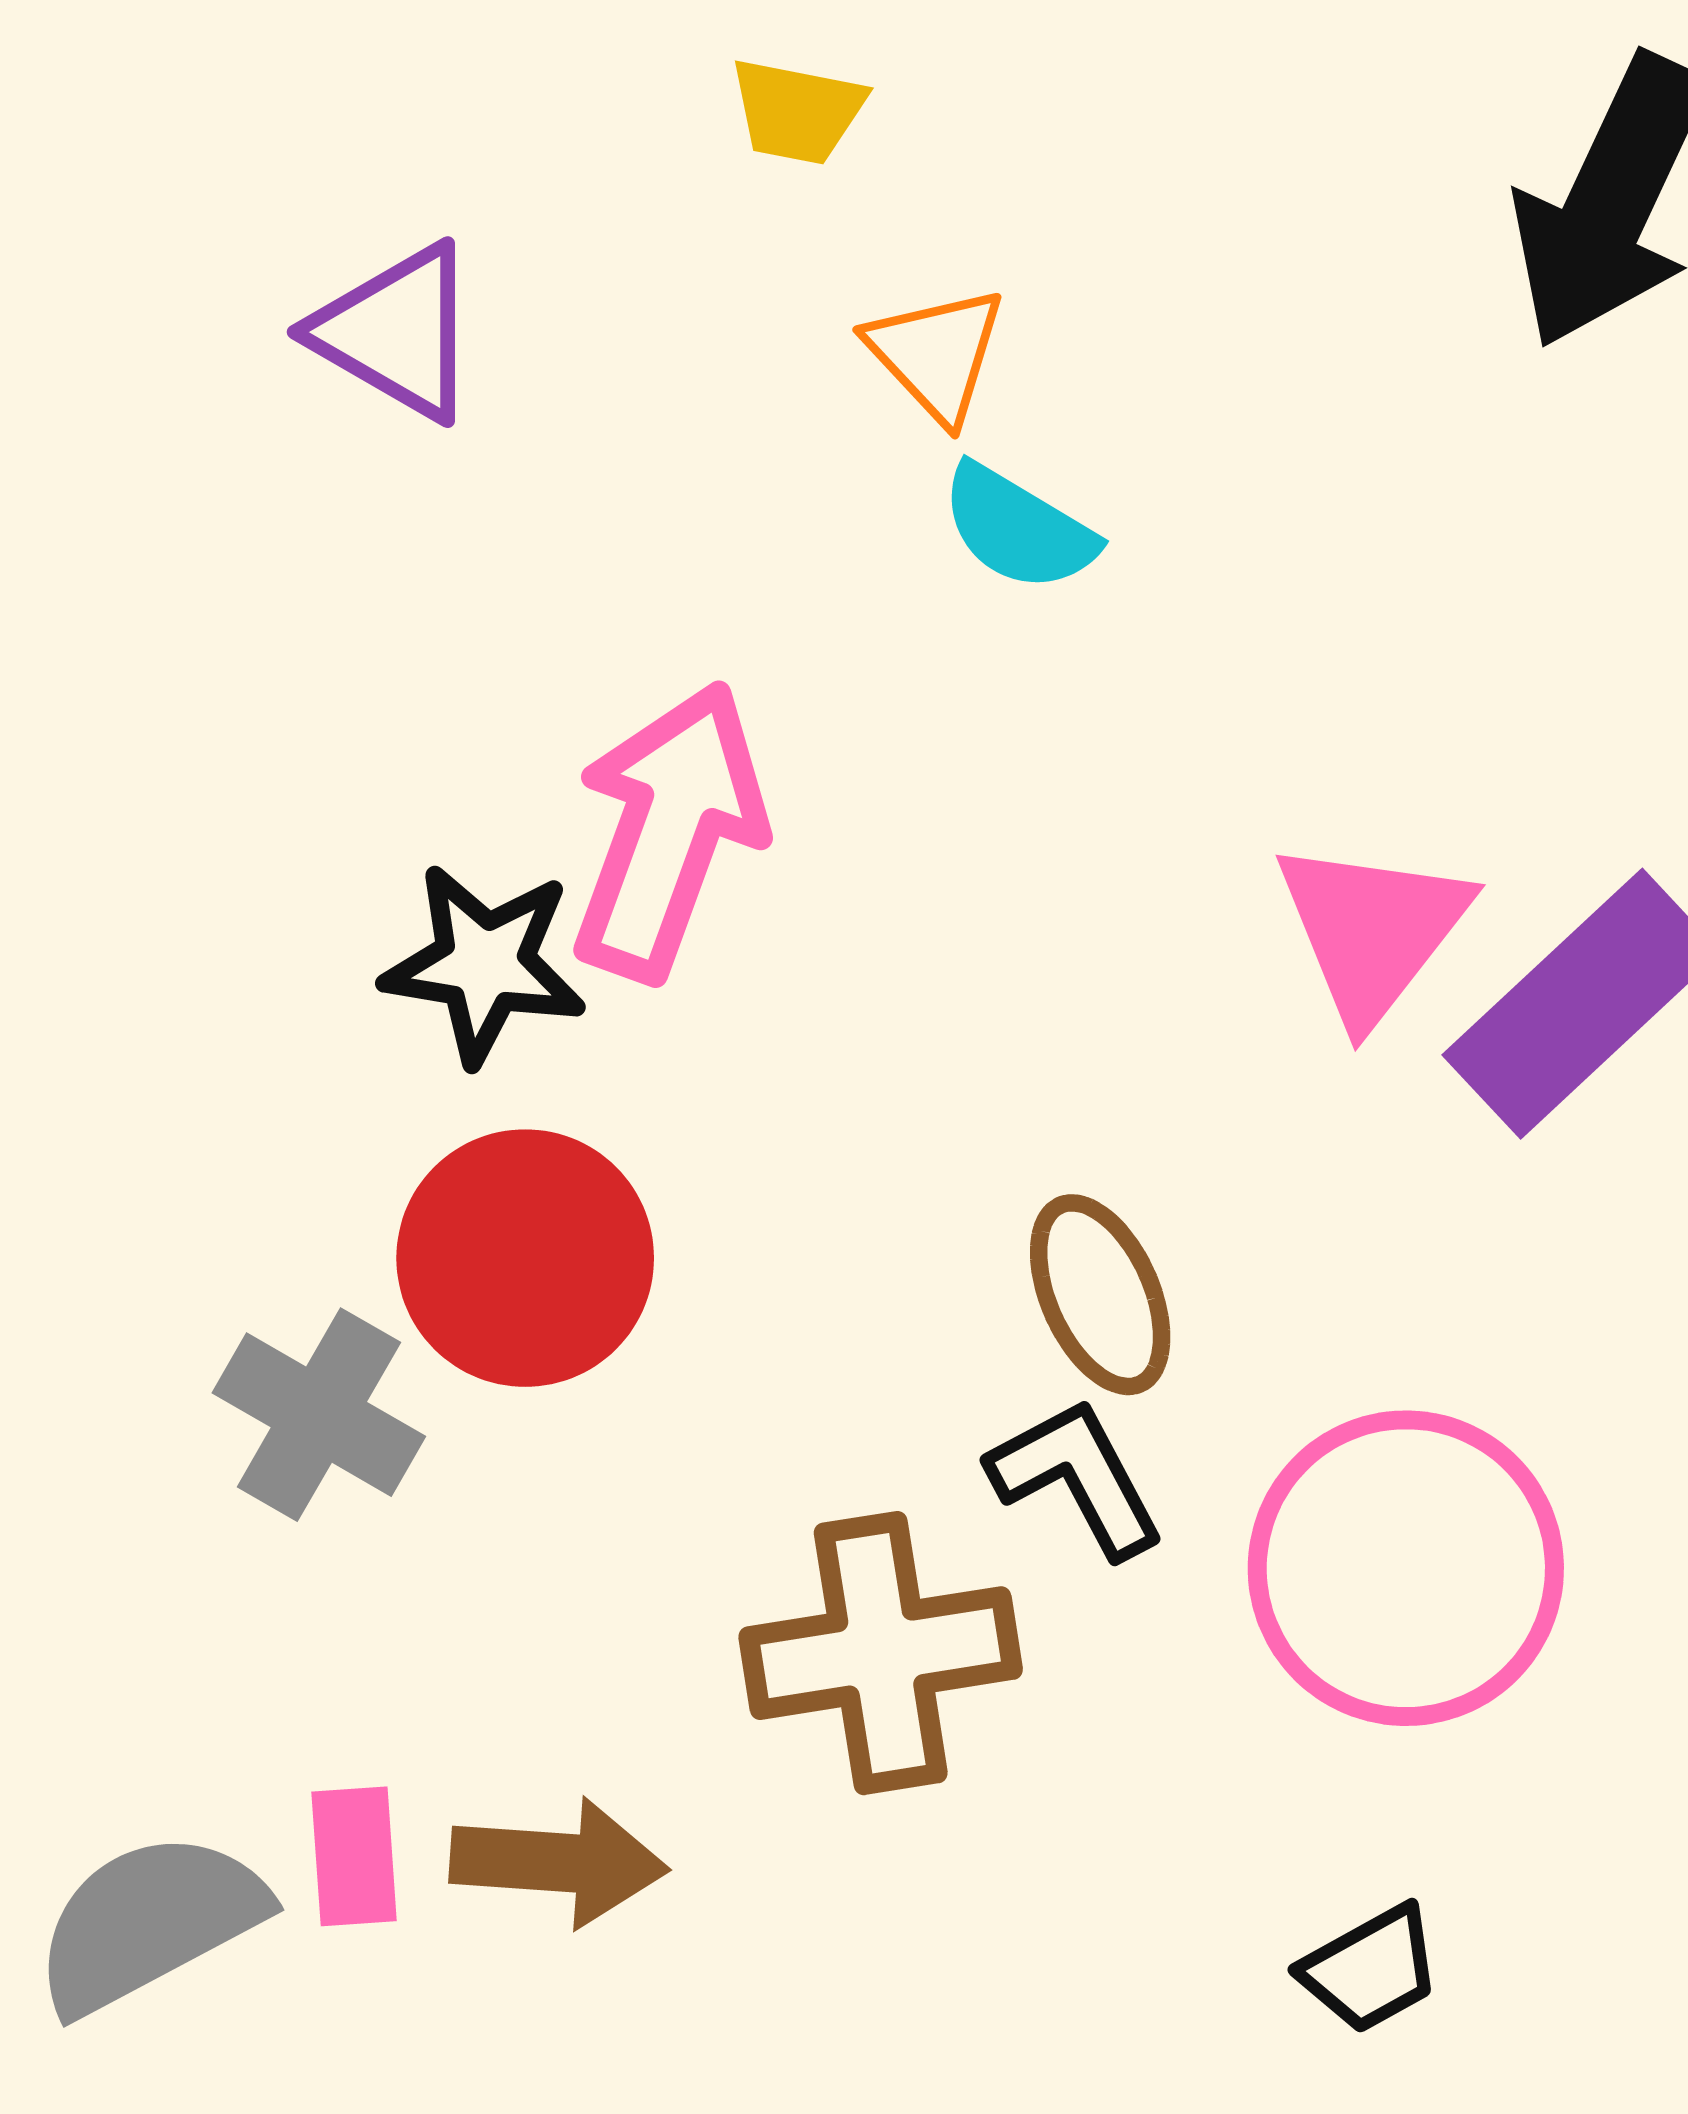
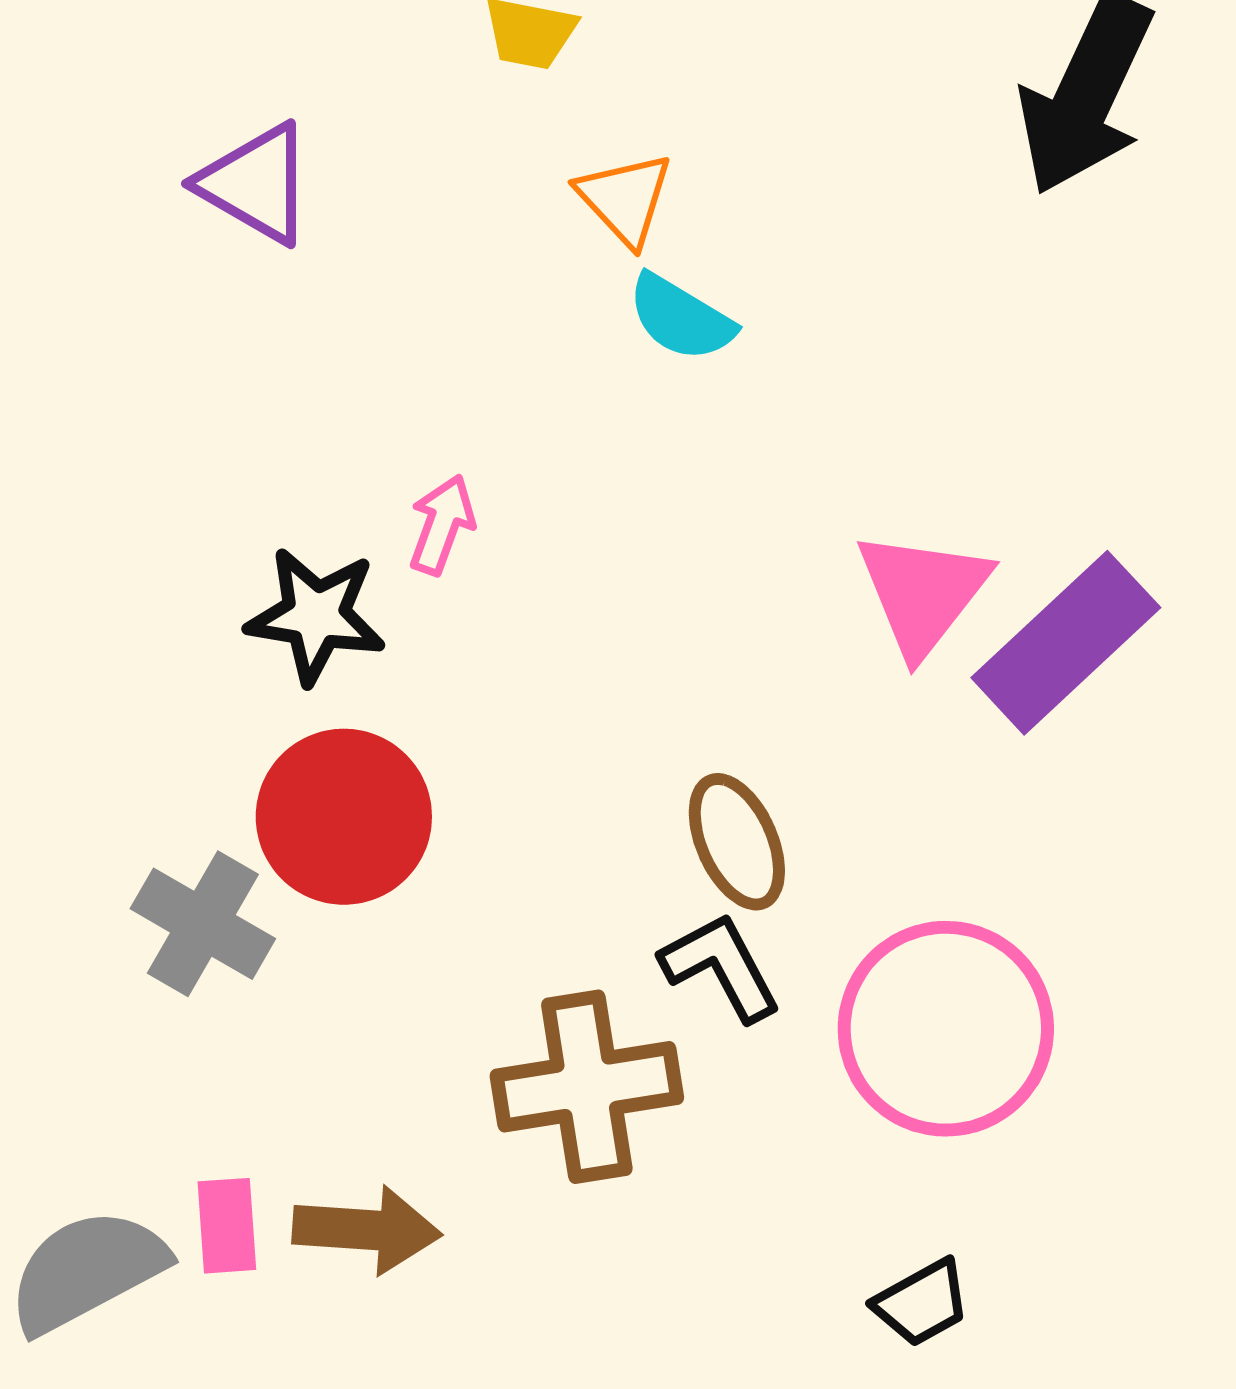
pink arrow: (669, 831) -> (442, 525), size x0.5

